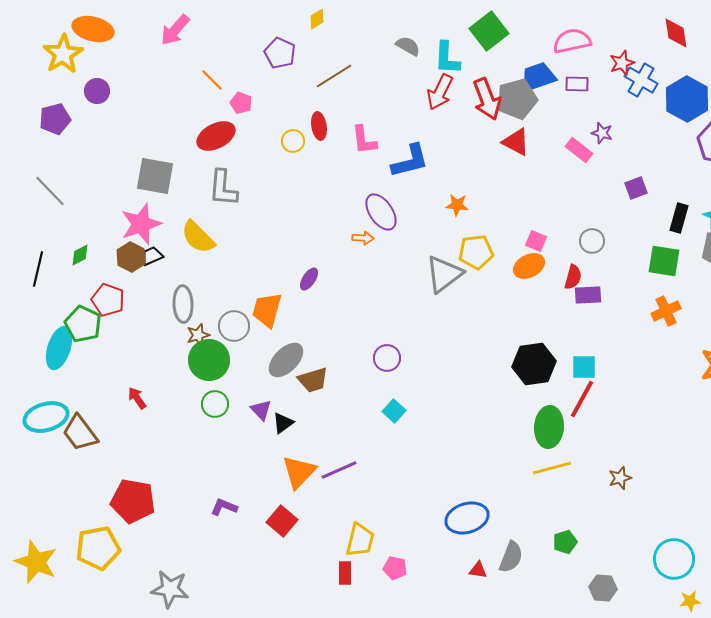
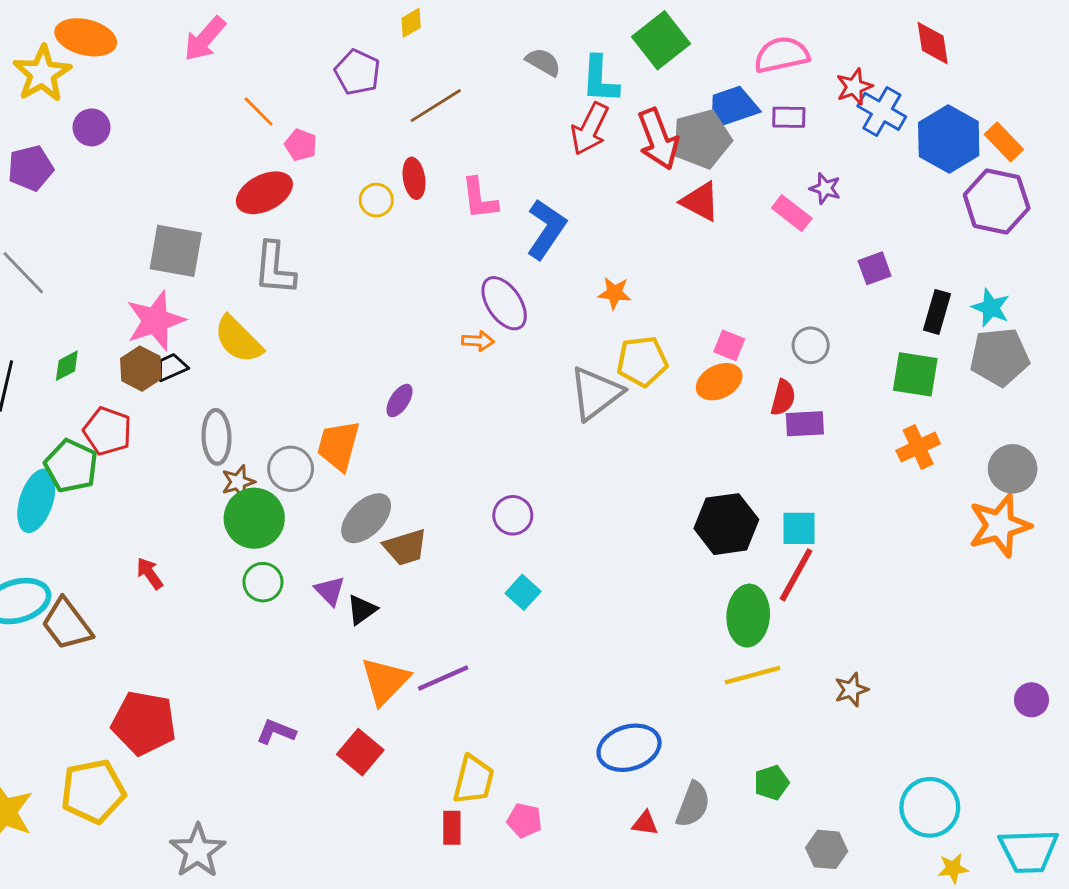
blue L-shape: (410, 161) -> (546, 229), turned -42
gray star: (170, 589) -> (198, 851), turned 30

